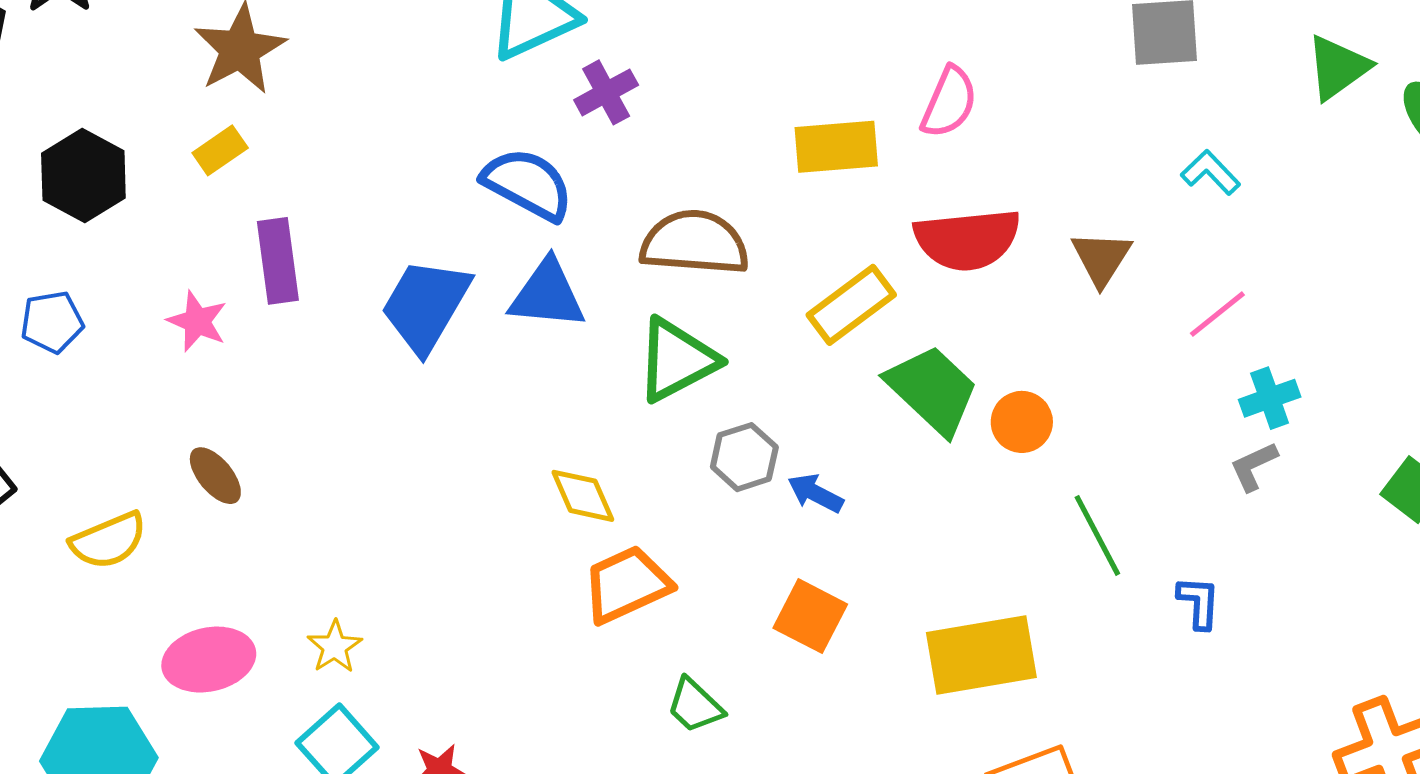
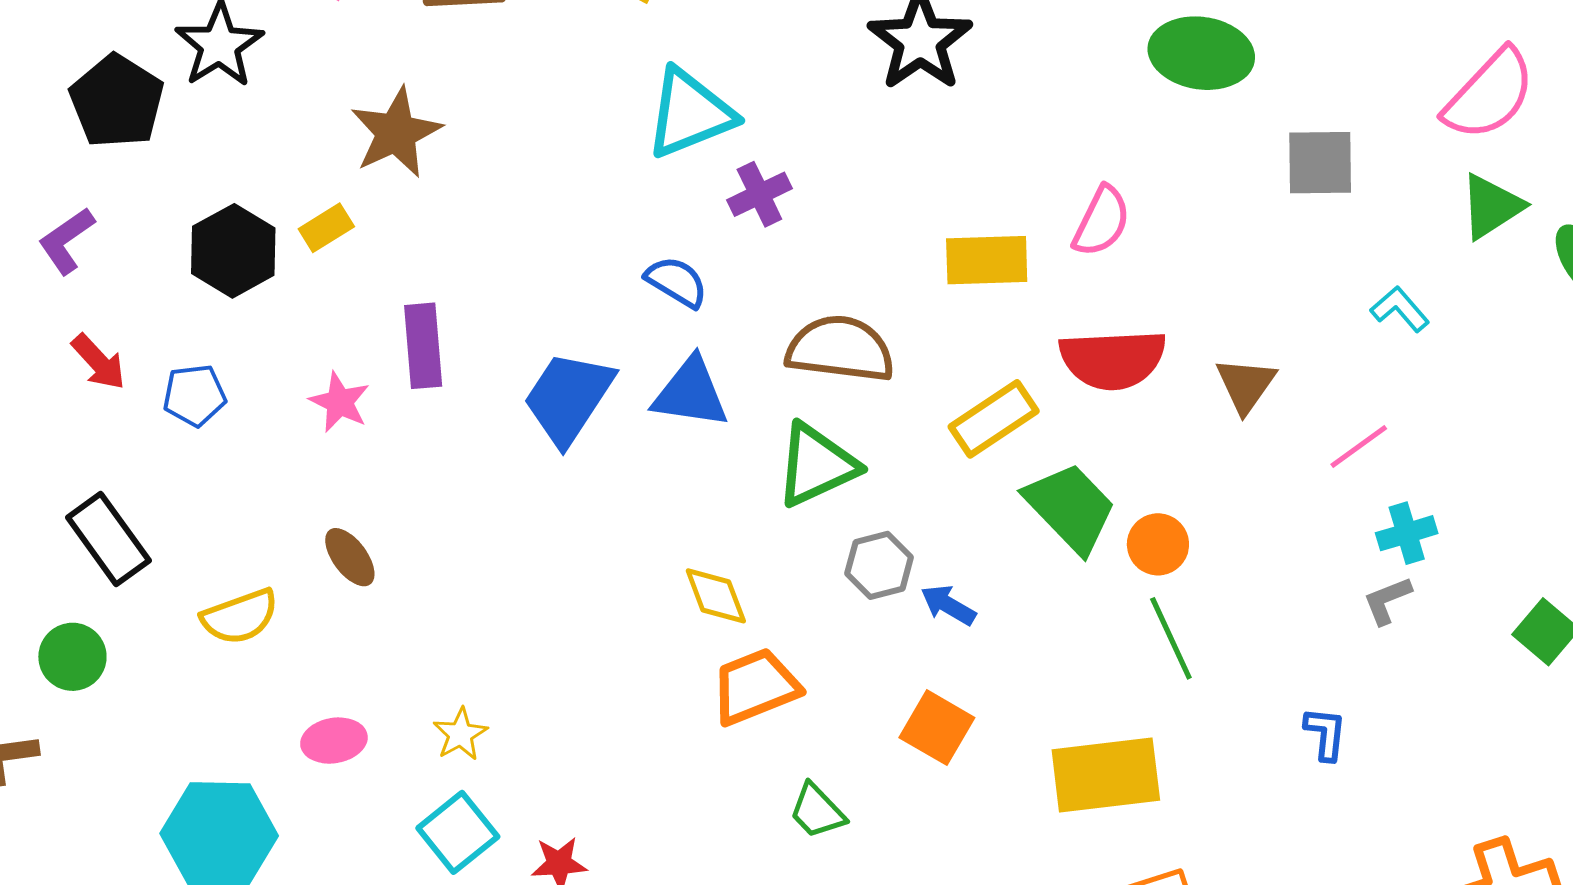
yellow rectangle: (220, 150) -> (326, 228), moved
cyan L-shape: (1210, 172) -> (1400, 309), moved
blue semicircle: (528, 184) -> (677, 282), size x0.7
green line: (1097, 535) -> (1171, 638), moved
pink ellipse: (209, 660) -> (334, 741), size x0.7

